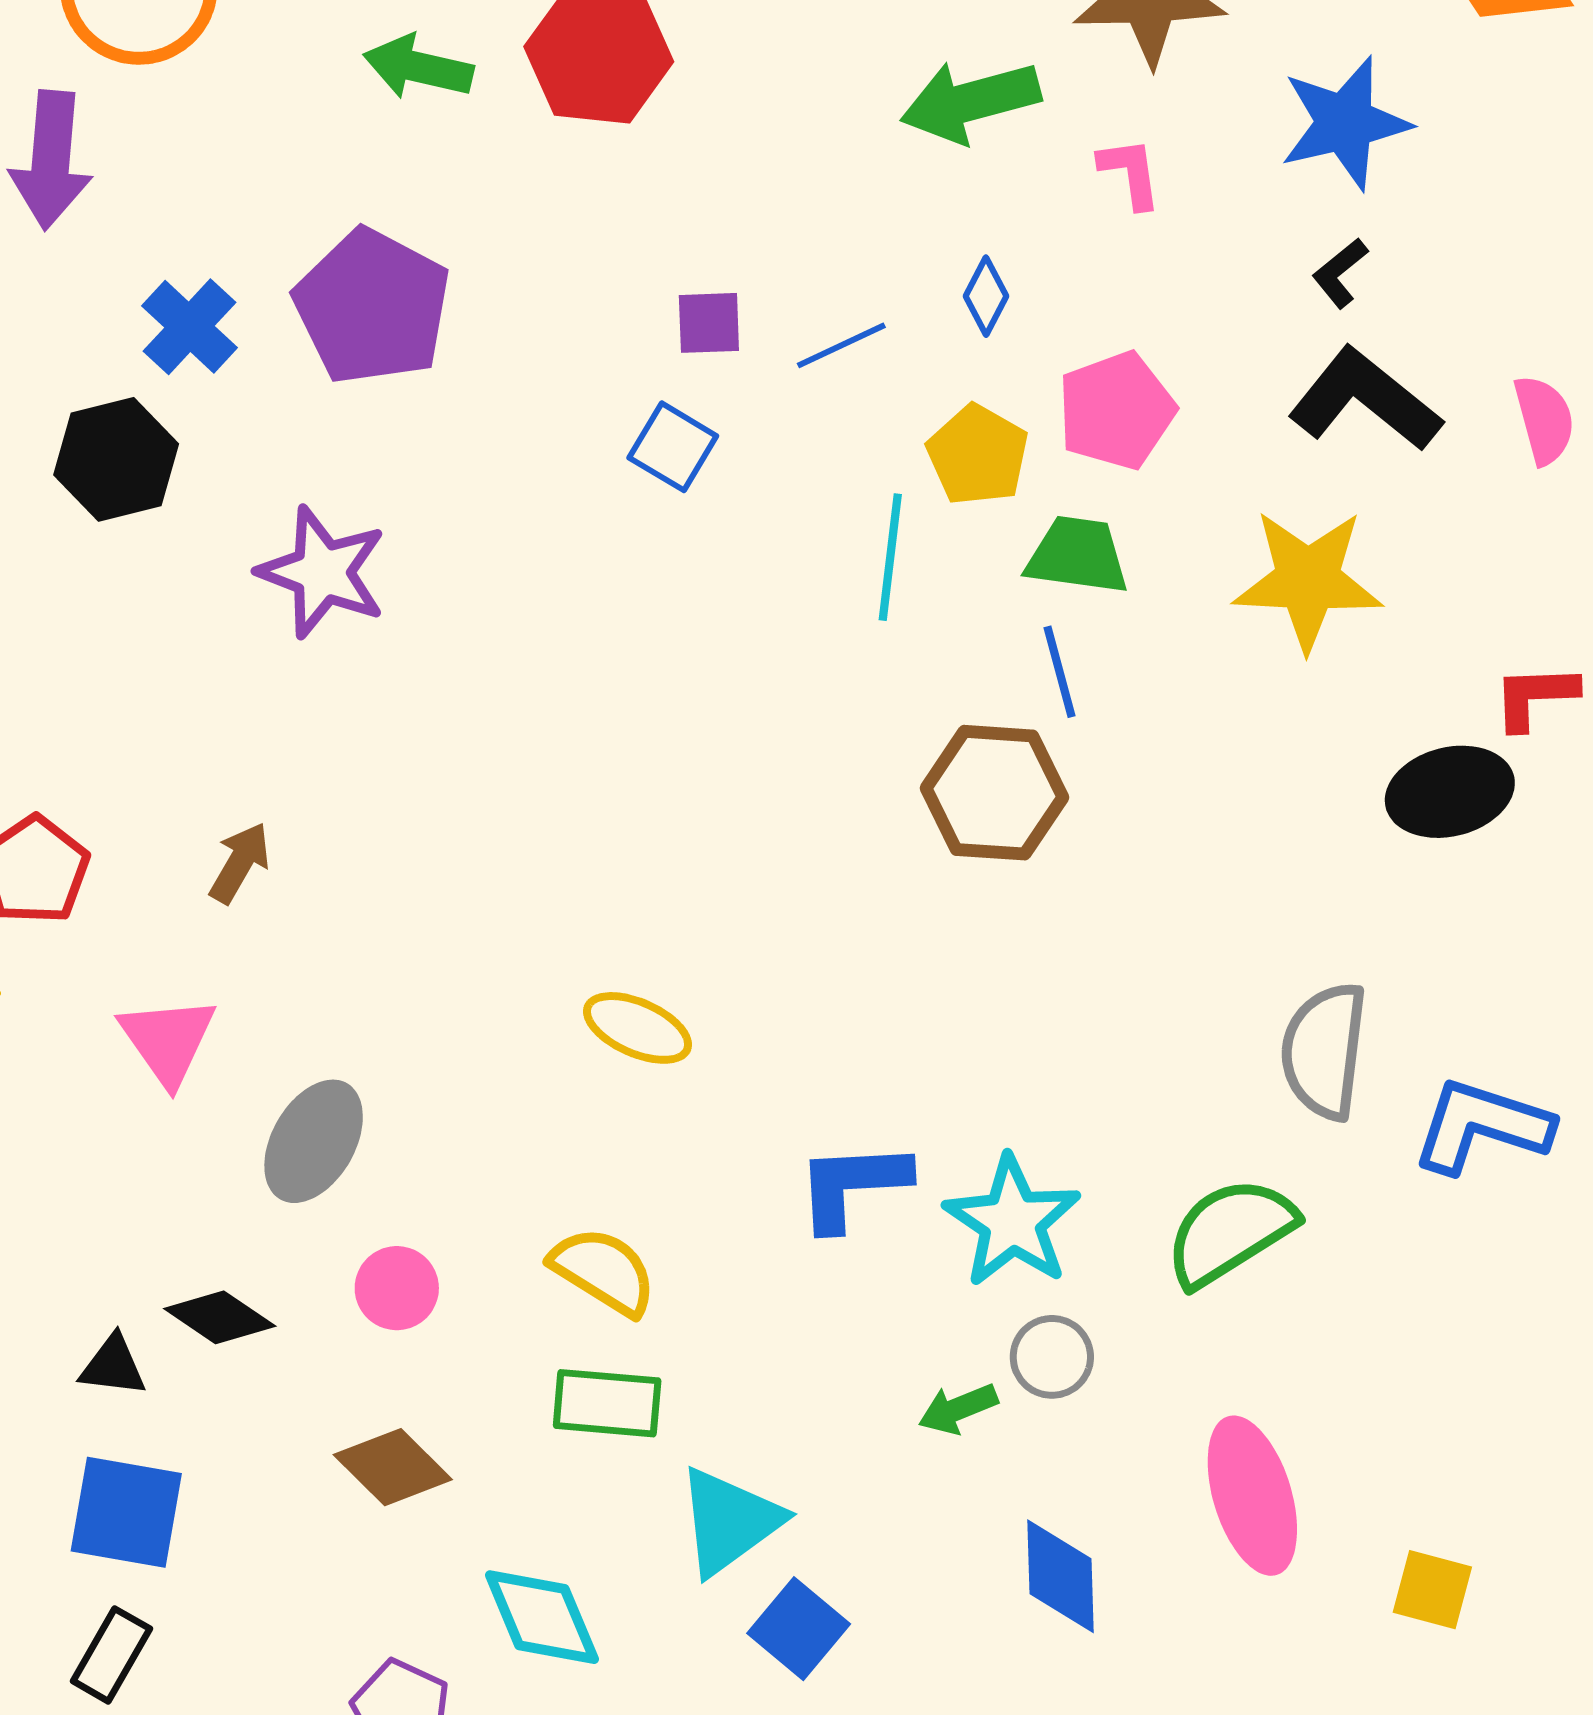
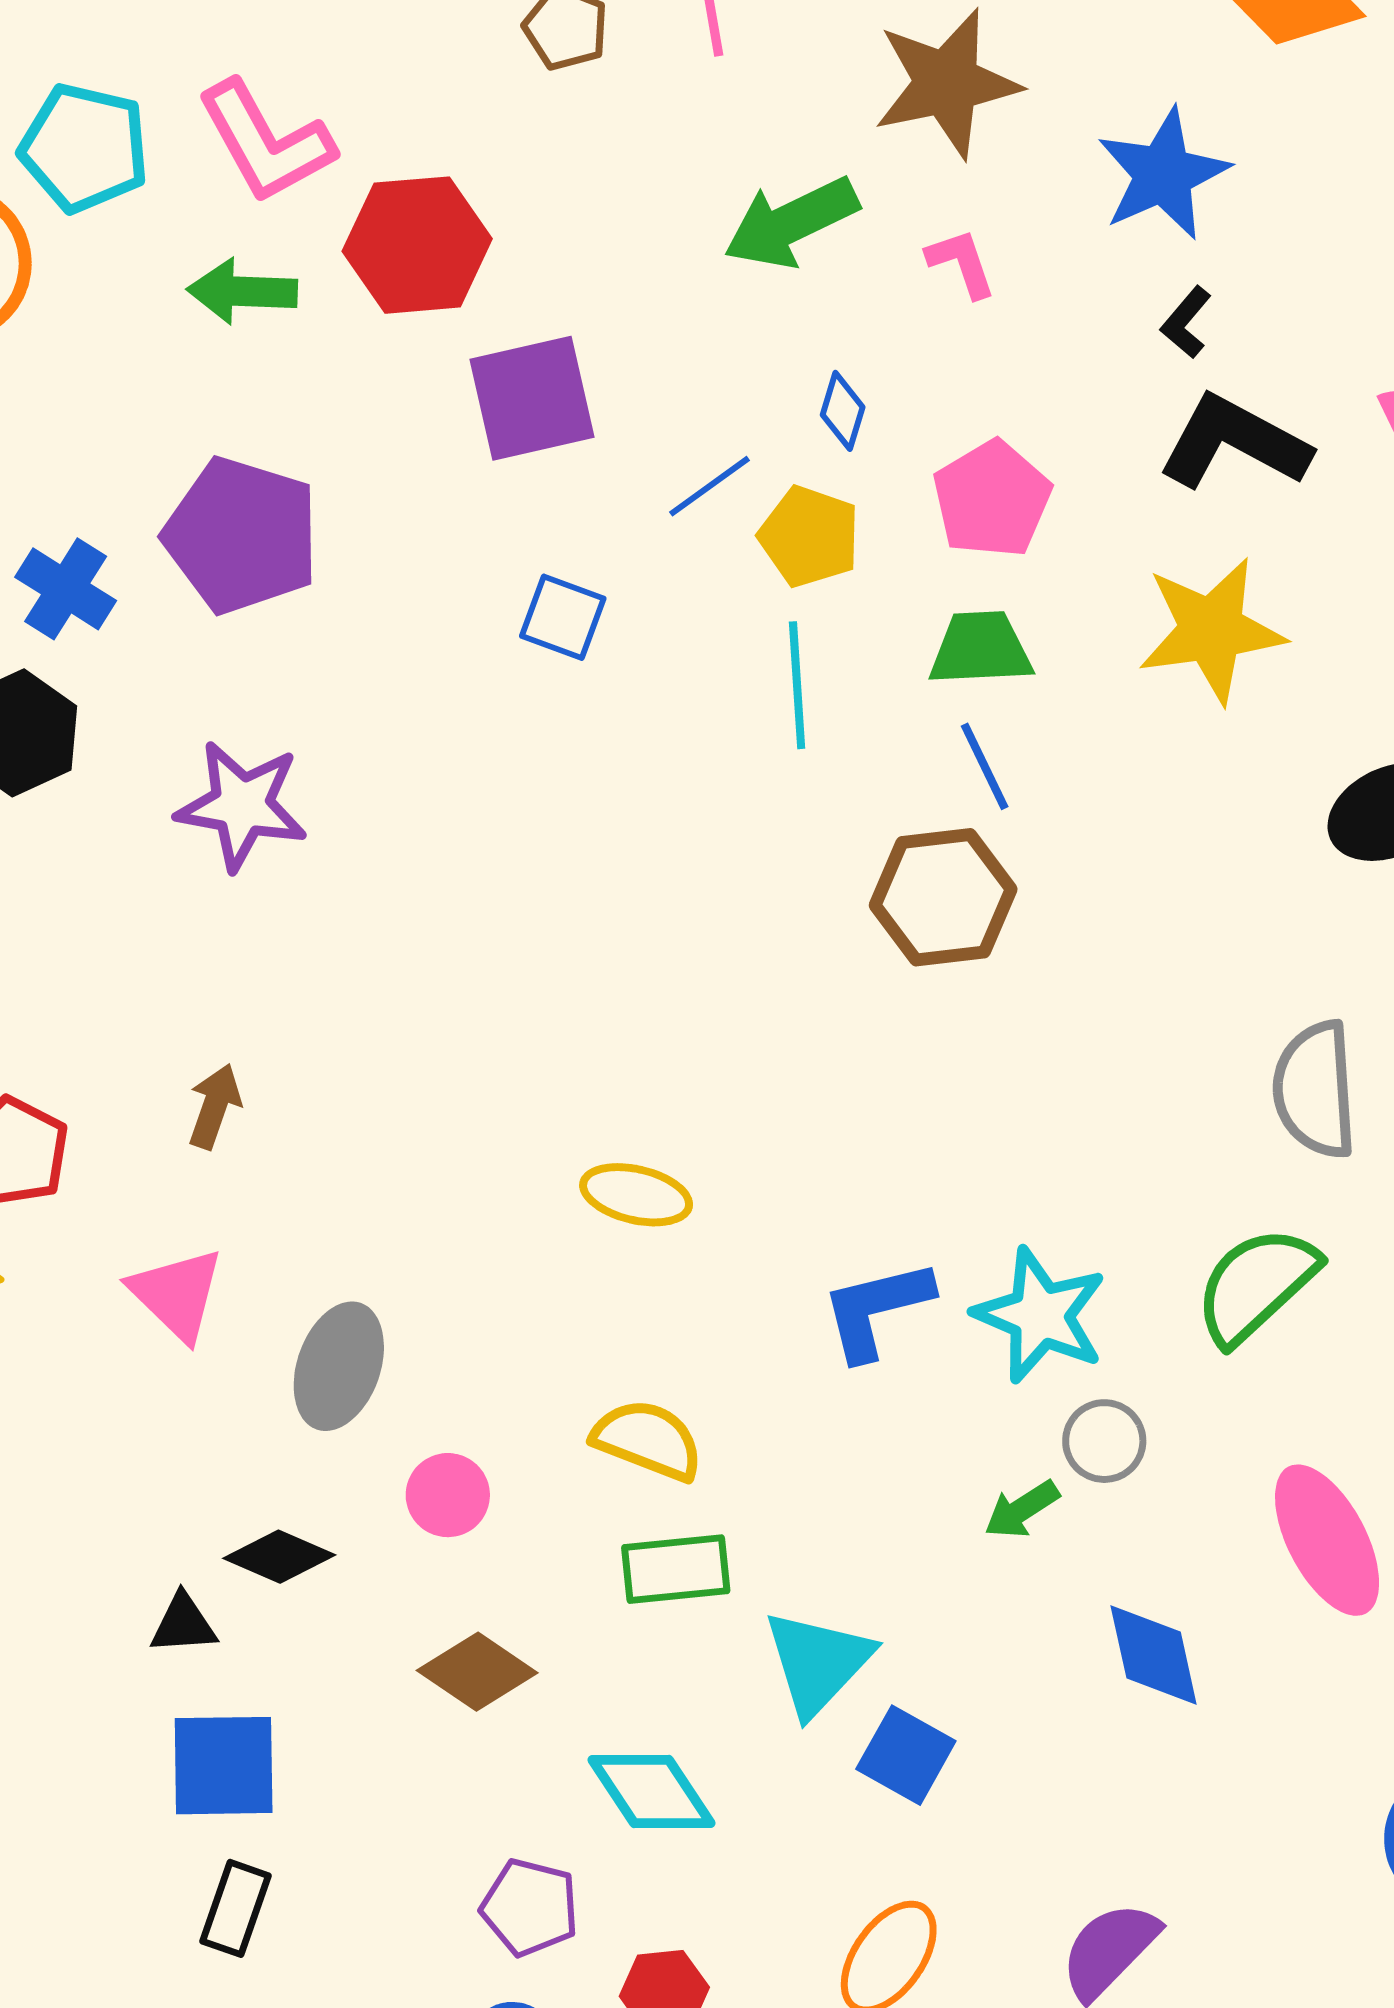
purple square: (709, 323) -> (532, 398), moved, size x1.8
yellow pentagon: (978, 455) -> (809, 536), moved

